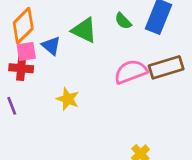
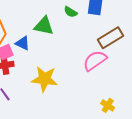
pink semicircle: (131, 72) -> (95, 61), moved
yellow star: (68, 99) -> (45, 79), size x1.5

